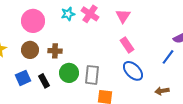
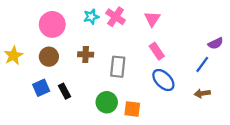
brown cross: (55, 51) -> (86, 54), moved
green circle: (69, 73) -> (107, 102), moved
gray rectangle: (92, 75) -> (118, 67), moved
brown arrow: (162, 91) -> (202, 93), moved

